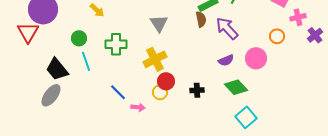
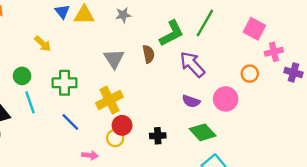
brown semicircle: (201, 19) -> (149, 54), moved
purple cross: (315, 35) -> (293, 72), turned -35
purple semicircle: (226, 60) -> (191, 101), turned 42
blue line: (118, 92) -> (70, 122), moved

